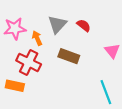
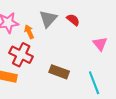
brown rectangle: (69, 56) -> (59, 72), moved

